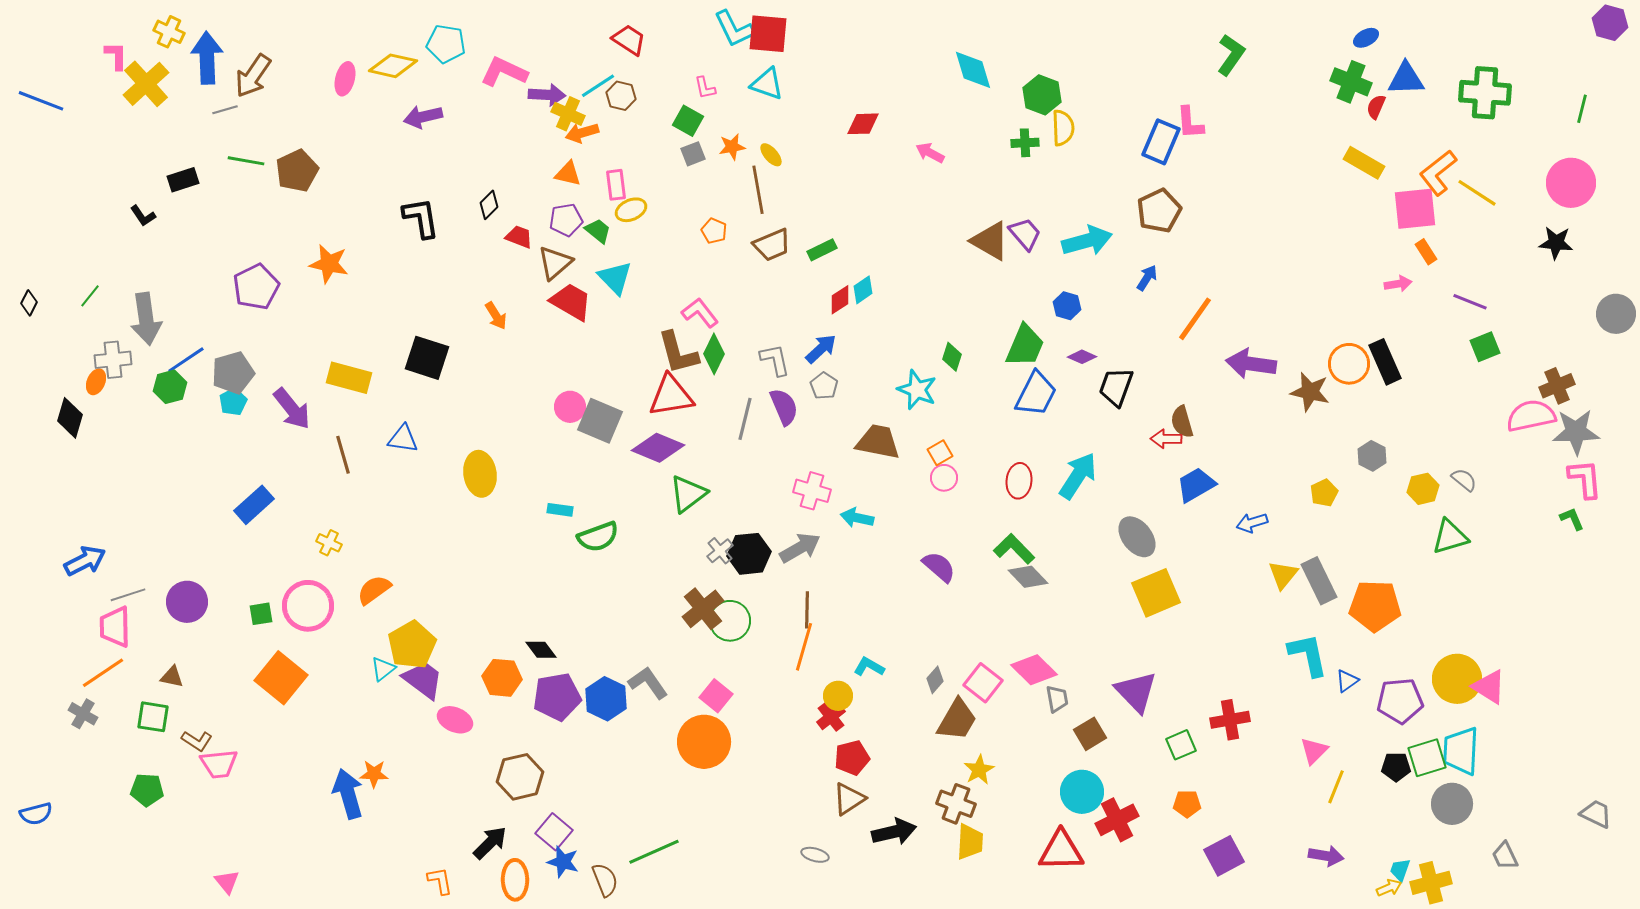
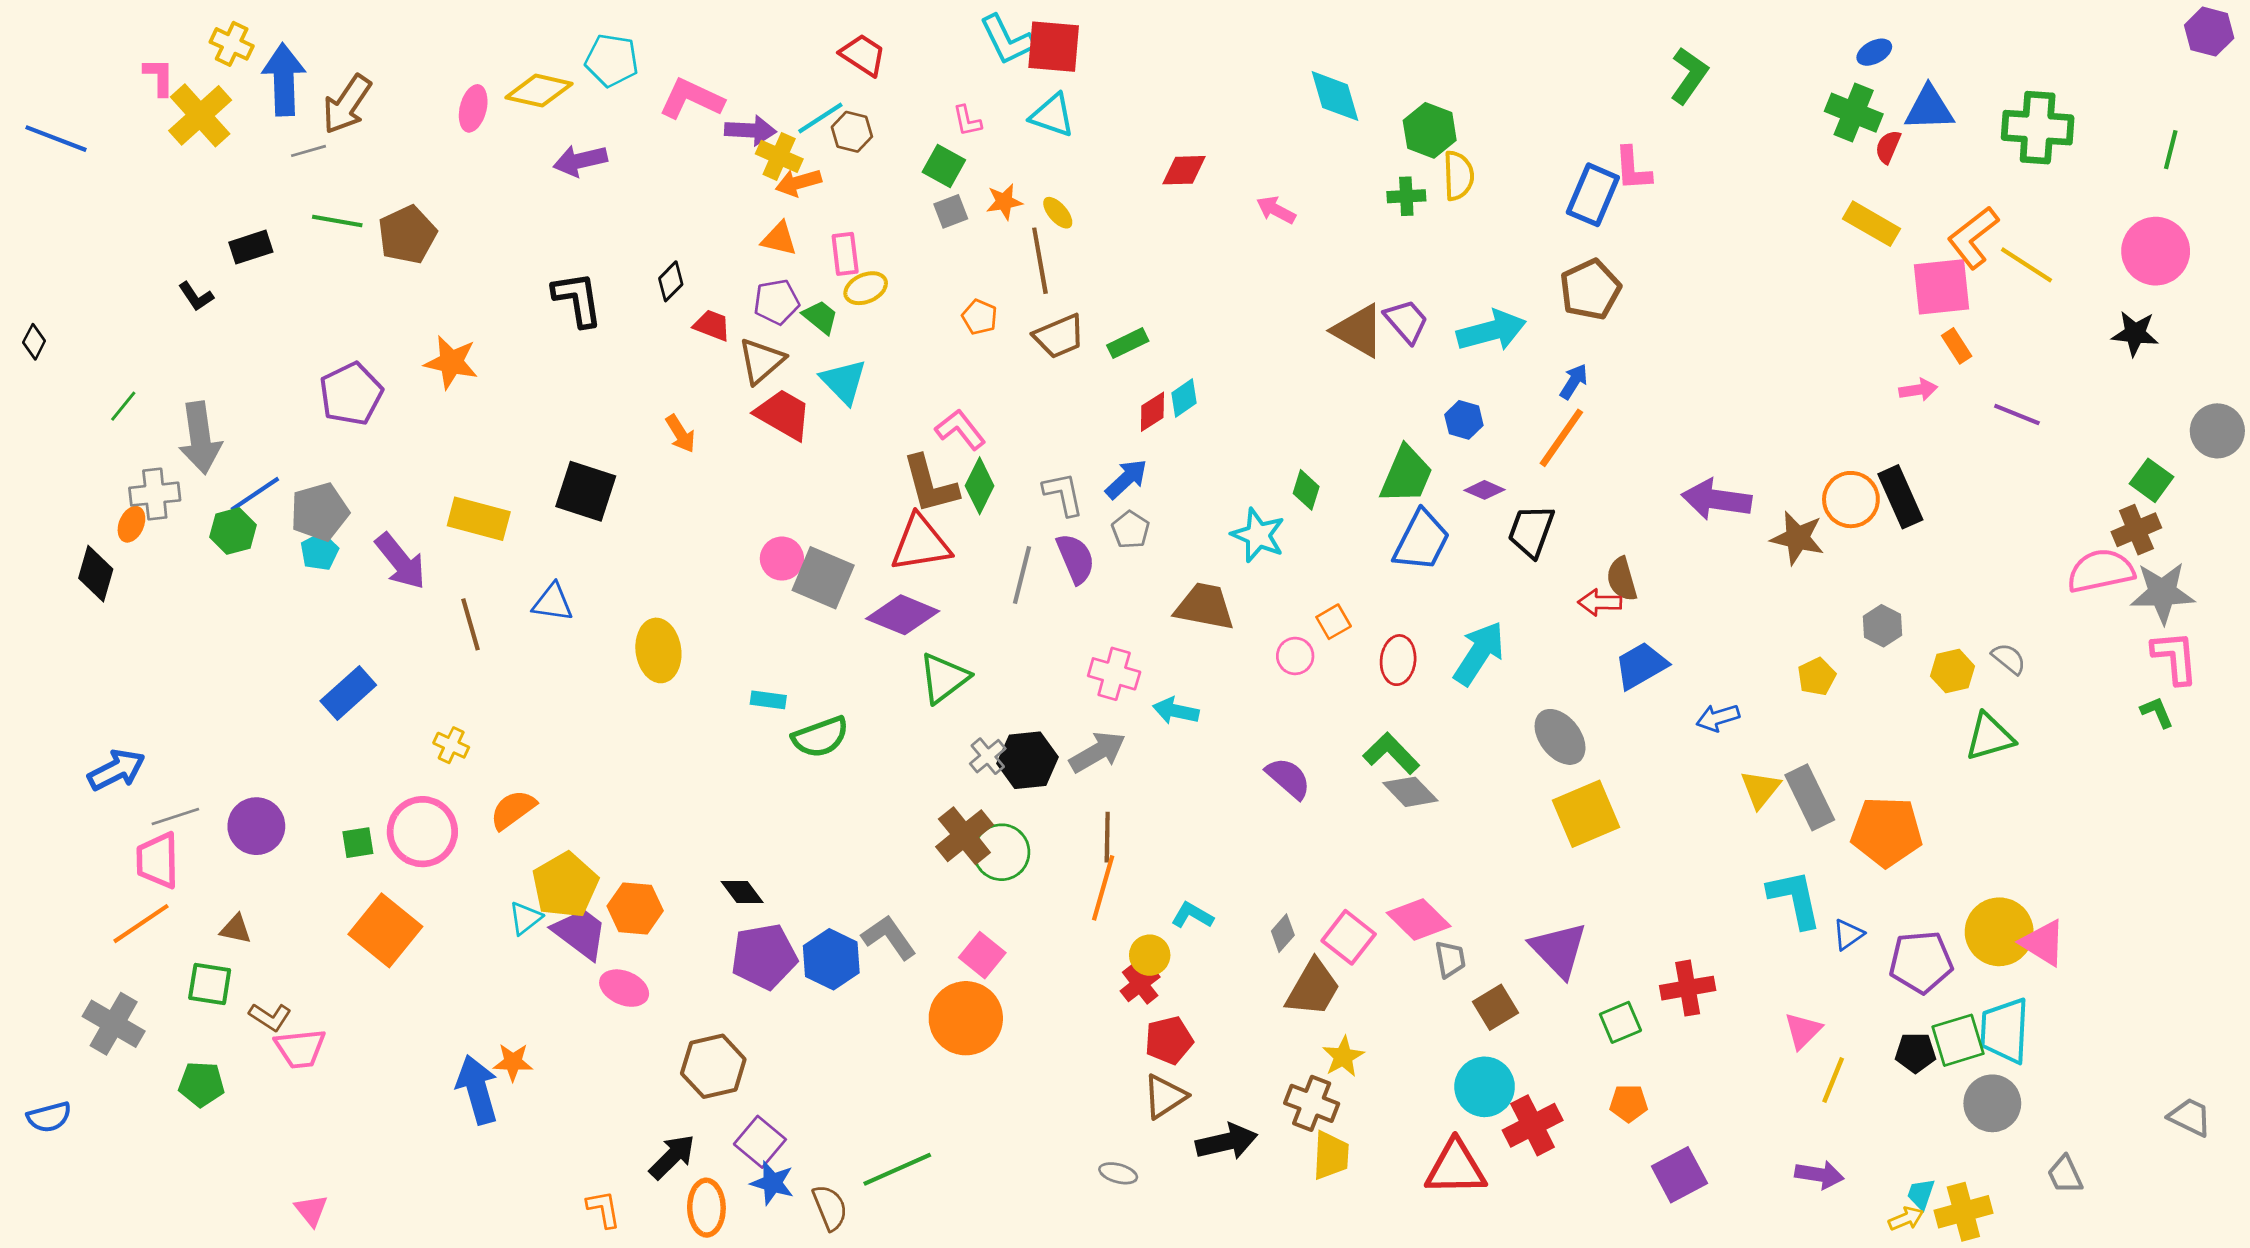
black diamond: (29, 303) -> (34, 342), moved
orange line: (1195, 319) -> (1561, 438), moved
green square: (1485, 347) -> (2151, 480), moved, turned -32
orange square: (940, 453) -> (1334, 622), moved
orange hexagon: (502, 678) -> (635, 908), moved
gray cross: (83, 714) -> (114, 1024), moved, size x1.5

